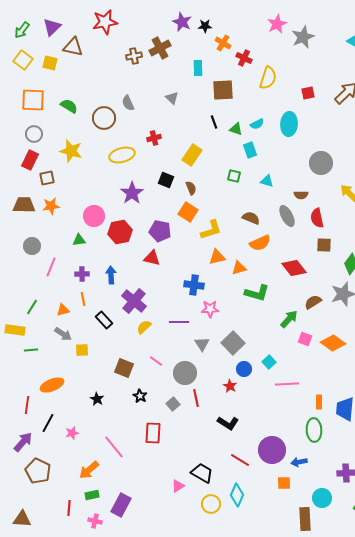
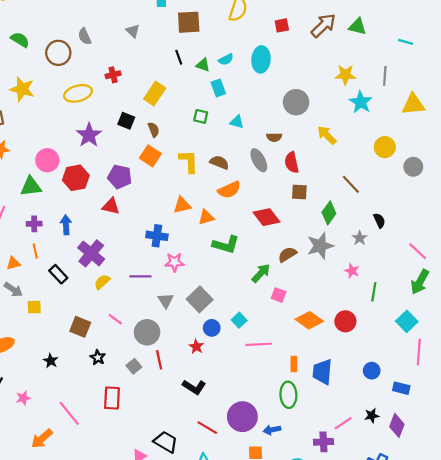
yellow L-shape: (211, 230) -> (189, 161), moved, turned -75
green triangle: (79, 240) -> (31, 187), size x1.5
orange diamond: (333, 343) -> (309, 320), moved

